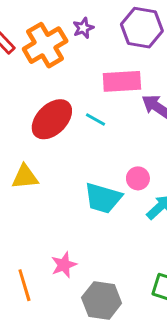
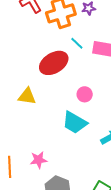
cyan line: (96, 119) -> (77, 43), moved
pink circle: (138, 178) -> (85, 94), moved

